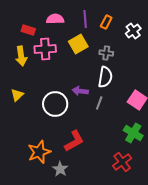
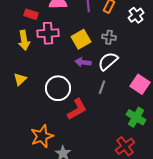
yellow square: (78, 44) -> (81, 39), moved
white semicircle: (105, 77) -> (108, 61), turned -140
purple arrow: (80, 91) -> (83, 62), moved
red L-shape: (74, 141) -> (77, 109), moved

